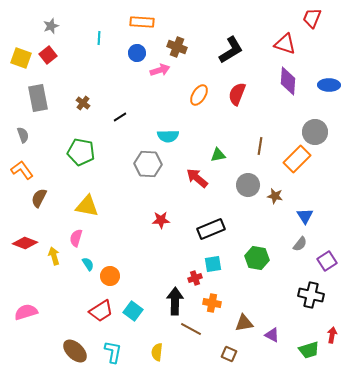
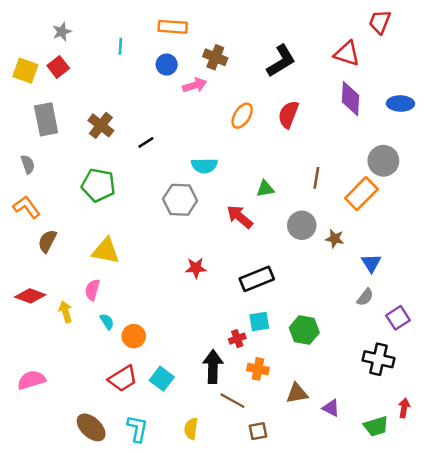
brown cross: (83, 103) -> (101, 125), size x1.5
green hexagon: (257, 258) -> (304, 330), moved
brown square: (229, 354) -> (258, 431), moved, turned -35

